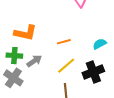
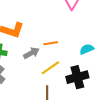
gray arrow: (34, 61) -> (31, 53), moved

